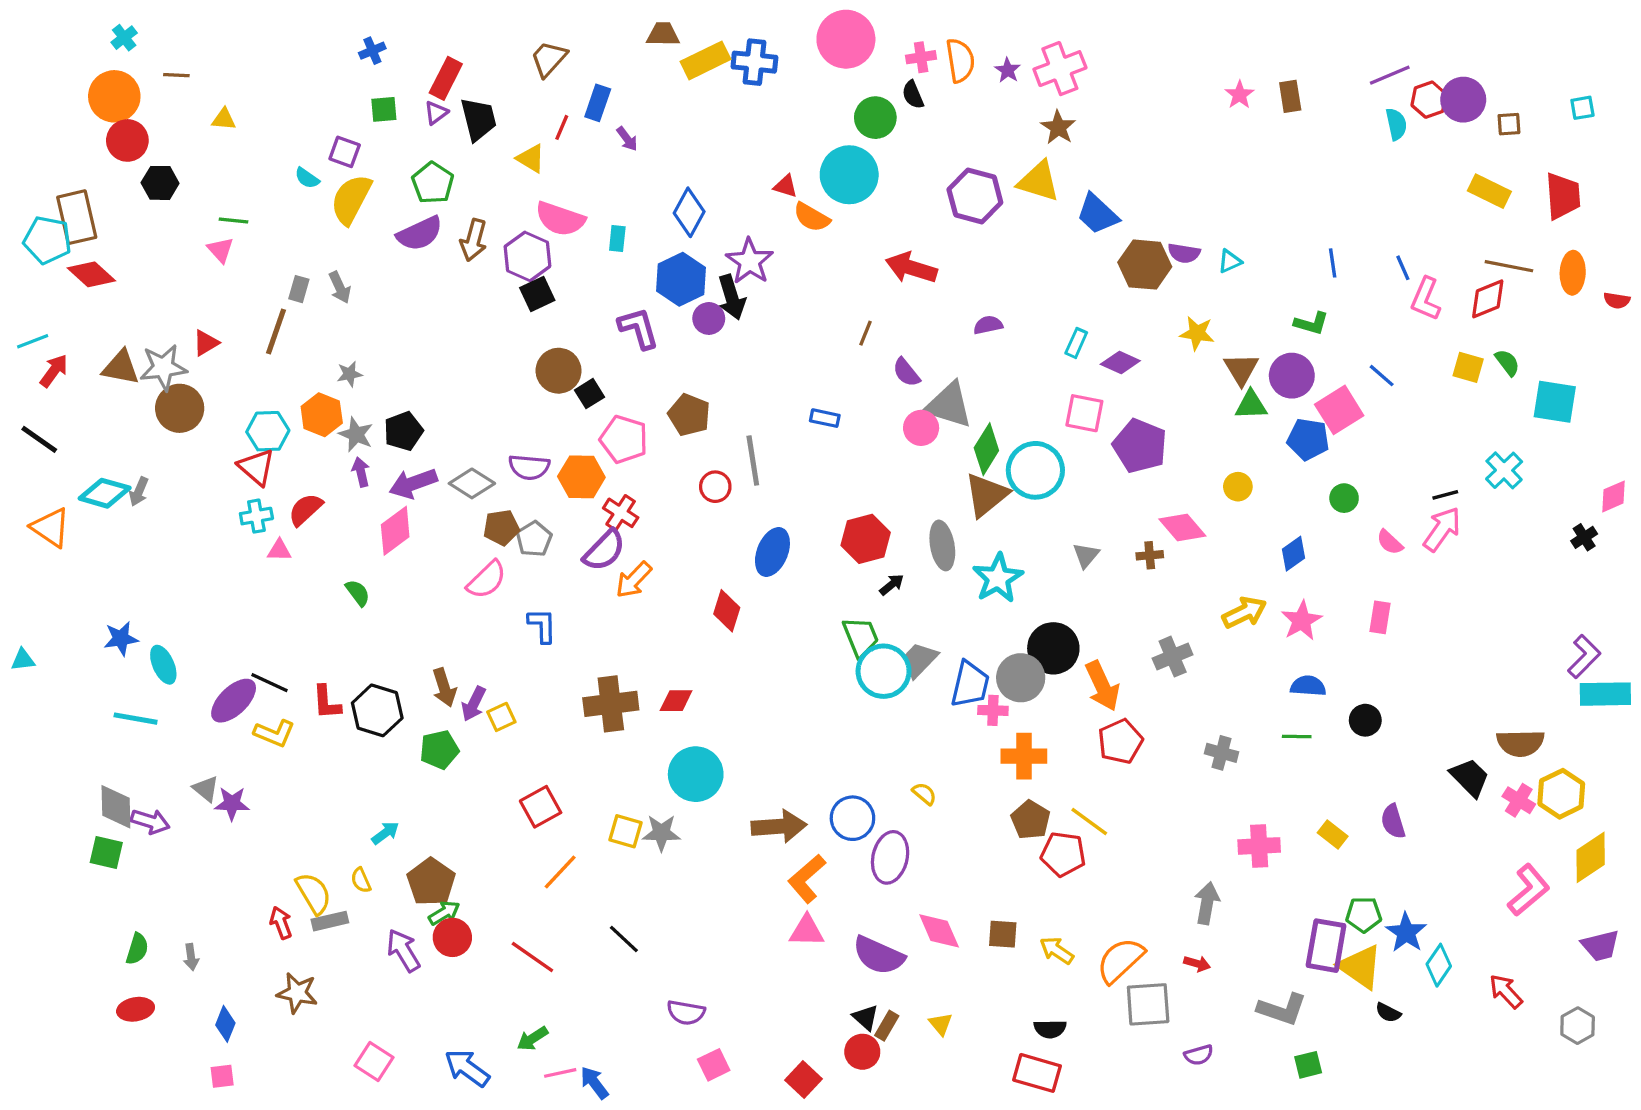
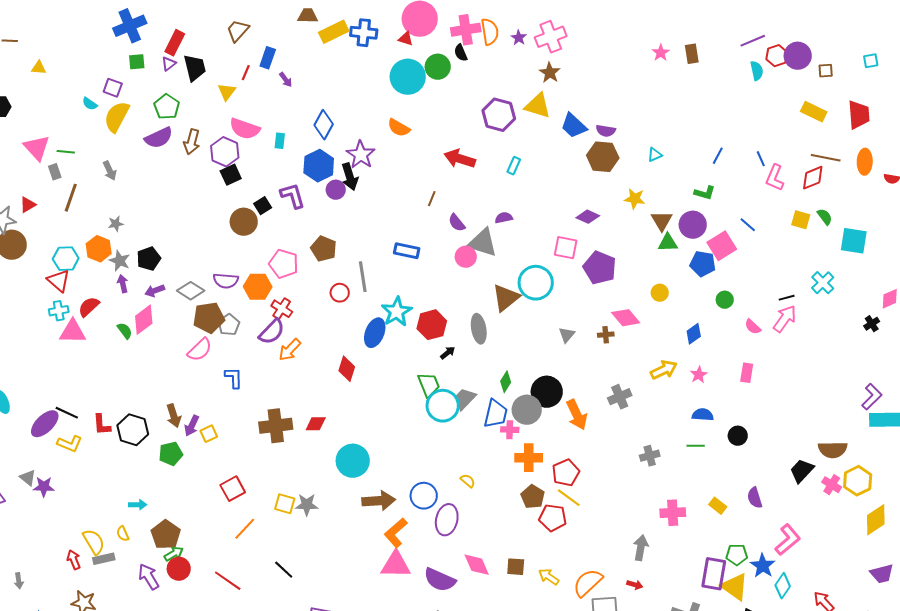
blue cross: (372, 51) -> (130, 26), size x2.0
pink cross: (921, 57) -> (466, 30), size x1.6
yellow triangle: (531, 158) -> (227, 92), turned 36
cyan circle: (849, 175) -> (408, 77), moved
red triangle: (786, 186) -> (406, 39), moved
green line: (234, 220) -> (66, 152), moved
pink triangle: (220, 250) -> (37, 148), size x1.6
purple semicircle: (1184, 253) -> (606, 131), moved
blue line: (1333, 263) -> (718, 156), turned 36
gray rectangle: (299, 289) -> (55, 172), moved, turned -35
purple semicircle: (988, 325) -> (504, 218), moved
cyan rectangle: (1076, 343) -> (514, 166), moved
black square: (590, 394) -> (263, 206), moved
blue rectangle: (825, 418) -> (407, 251), size x1.4
green diamond: (986, 449) -> (506, 382), moved, size x0.7
purple arrow: (413, 483) -> (155, 291), size x0.7
brown pentagon: (501, 527) -> (209, 318), size x1.4
pink triangle: (279, 550) -> (73, 332), size x1.8
cyan star: (998, 578) -> (397, 312), moved
green semicircle: (358, 593) -> (125, 331), moved
pink star: (1302, 621) -> (699, 375), size x0.7
red pentagon: (1120, 741) -> (566, 473), moved
gray cross: (1222, 753) -> (650, 456), turned -30
cyan circle: (696, 774) -> (353, 461), moved
black trapezoid: (1470, 777) -> (802, 471), turned -92
cyan arrow: (385, 833) -> (138, 505), turned 36
pink L-shape: (1529, 890) -> (788, 540), moved
pink triangle: (807, 931) -> (396, 565), size x1.4

